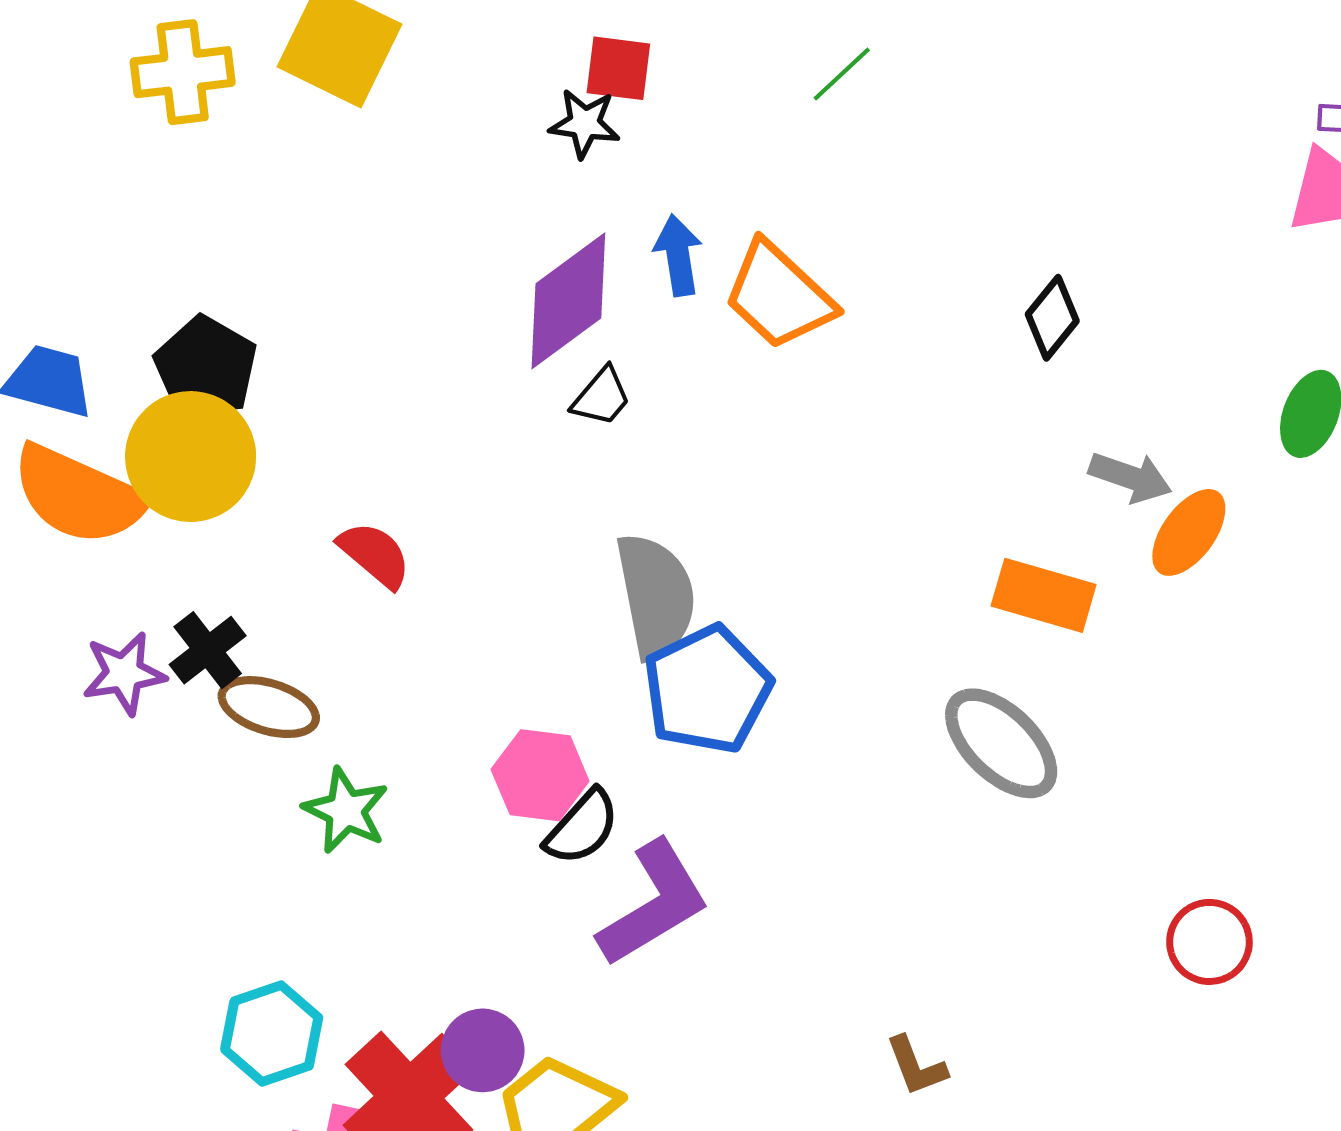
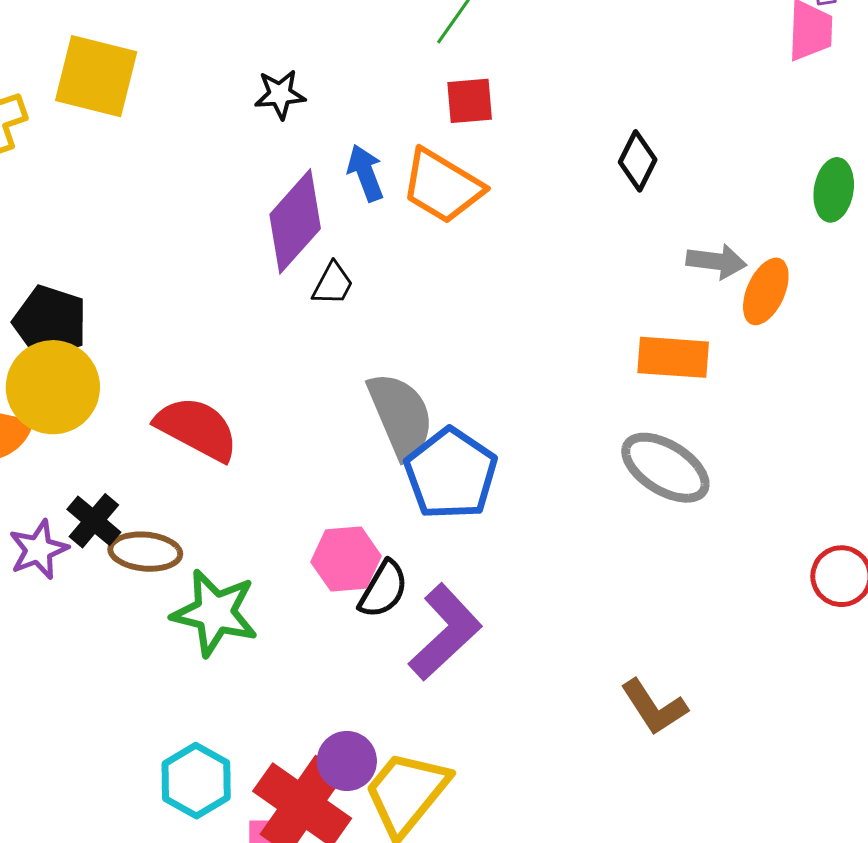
red square: (618, 68) -> (470, 101), moved
red semicircle: (375, 555) -> (197, 429), size x1.5
green star: (346, 810) -> (215, 613), size x1.4
brown L-shape: (916, 1066) -> (654, 707), size x1.4

